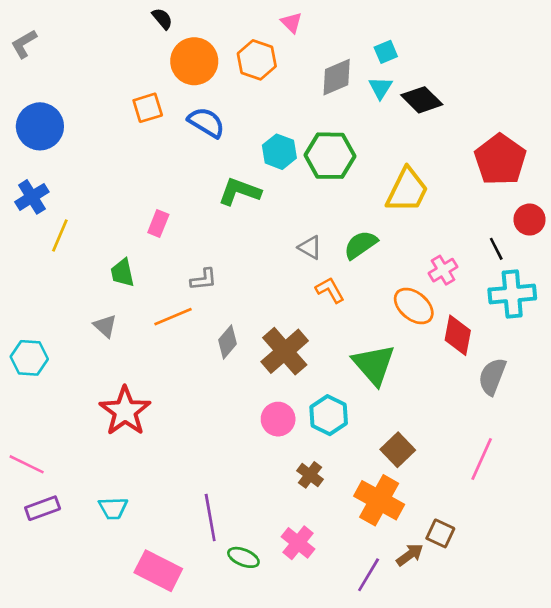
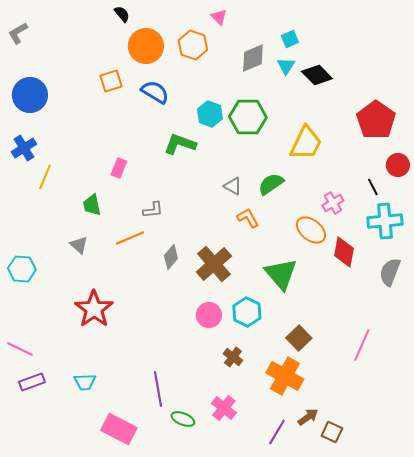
gray semicircle: (492, 377) -> (390, 272), moved
brown square: (440, 533) -> (332, 432), moved

